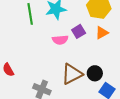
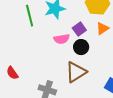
black circle: (95, 73) -> (81, 47), moved

